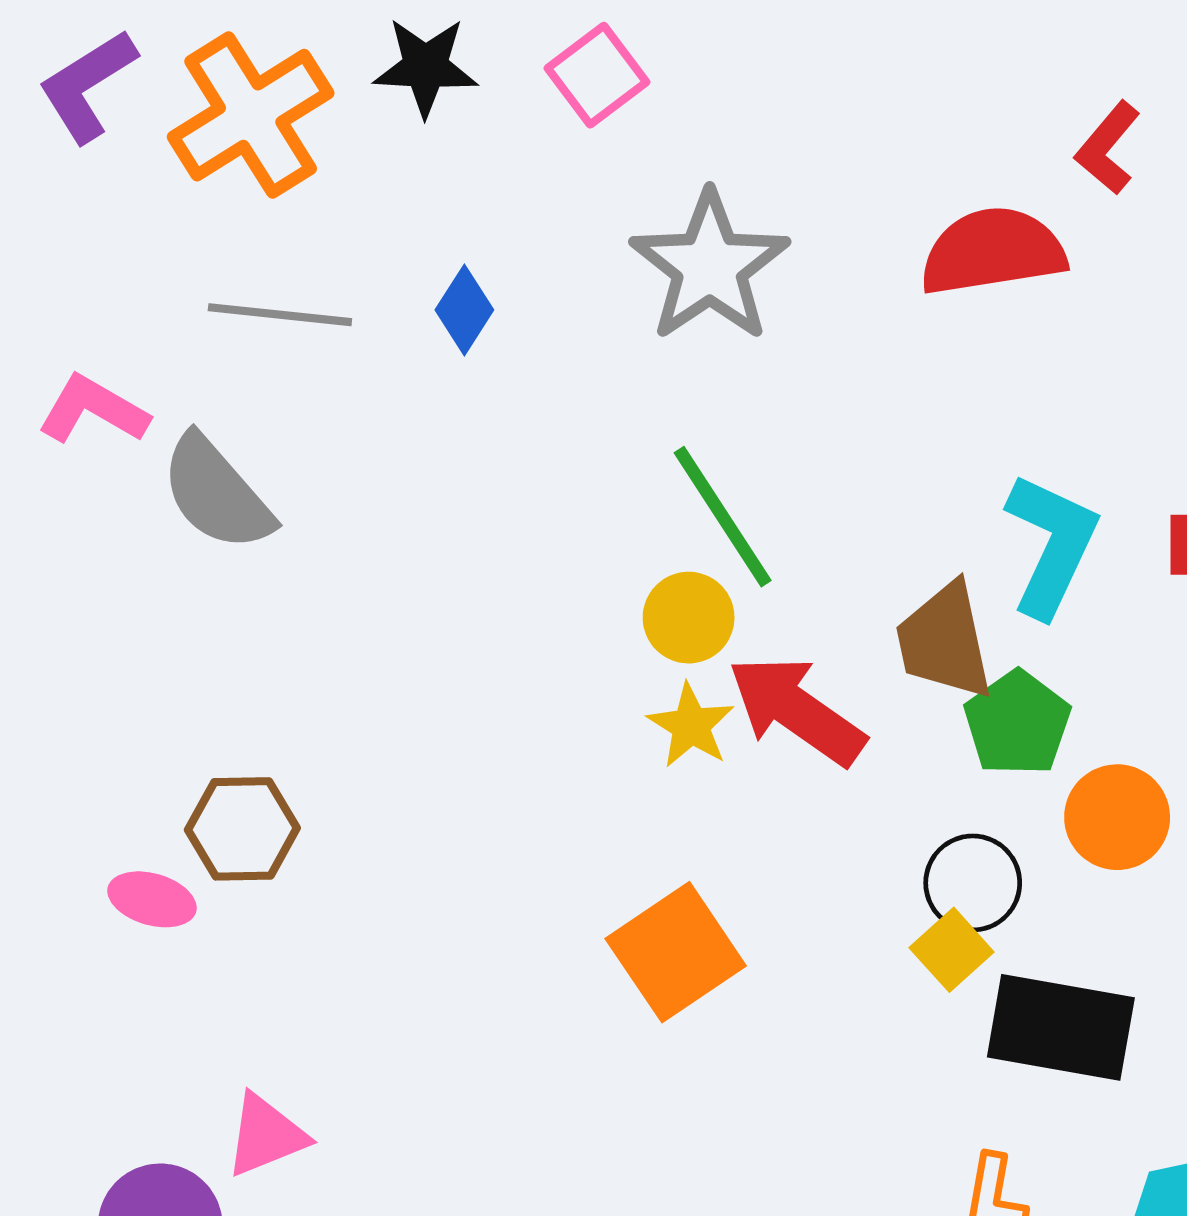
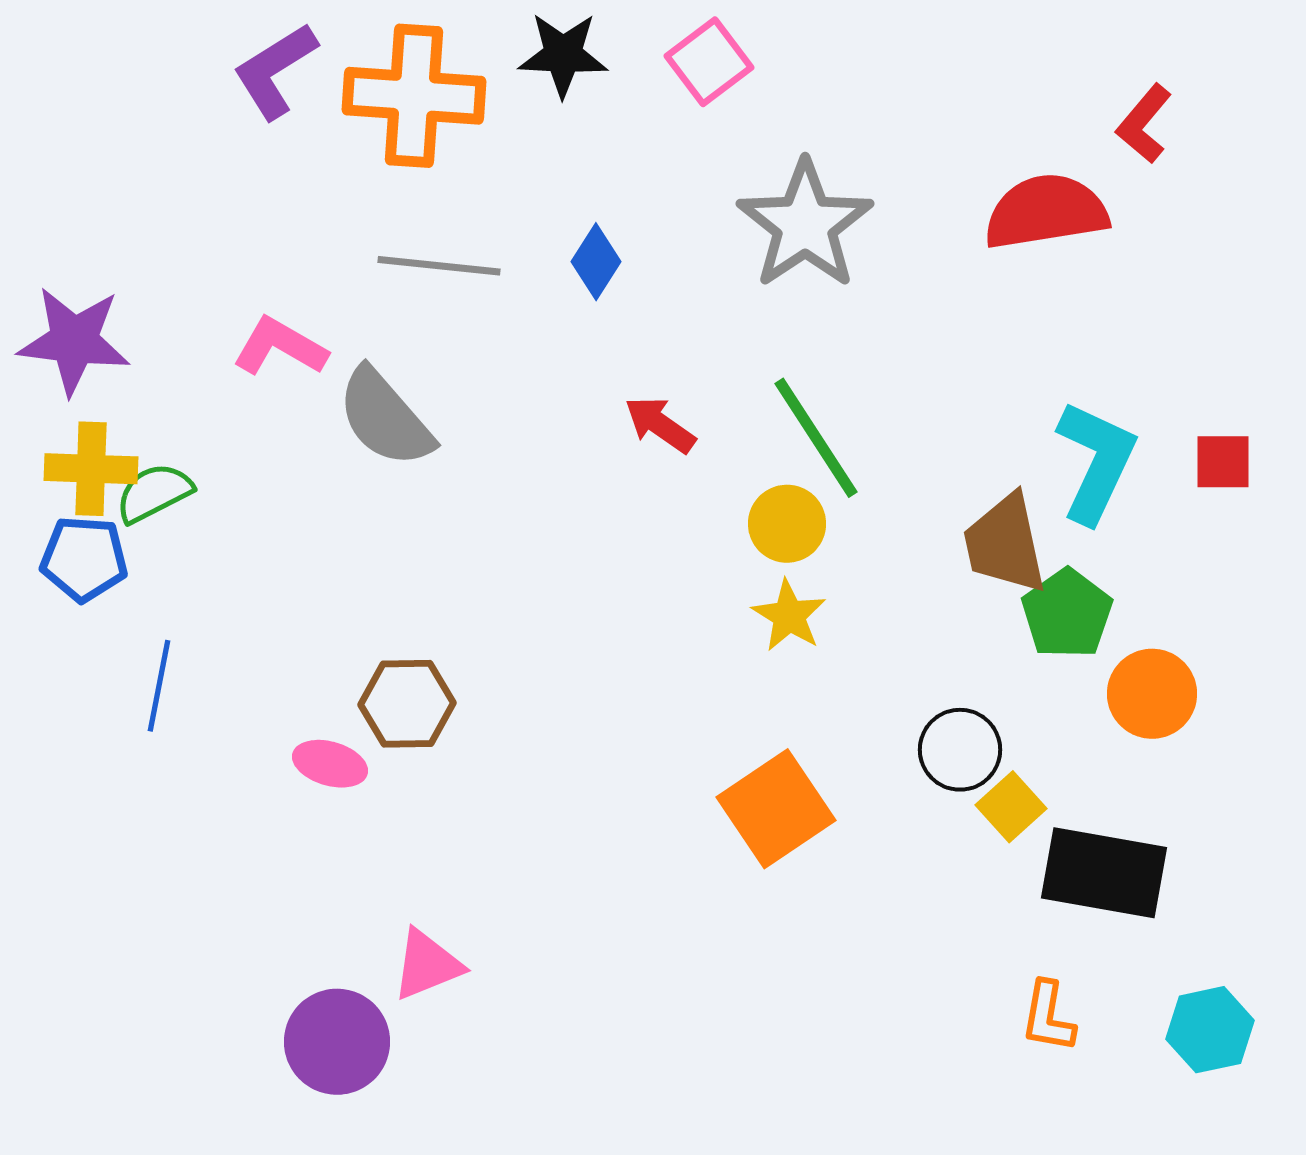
orange cross: (251, 115) -> (414, 96), turned 36
red arrow: (797, 710) -> (660, 425), moved, size x0.6
black circle: (973, 883) -> (960, 750), moved

